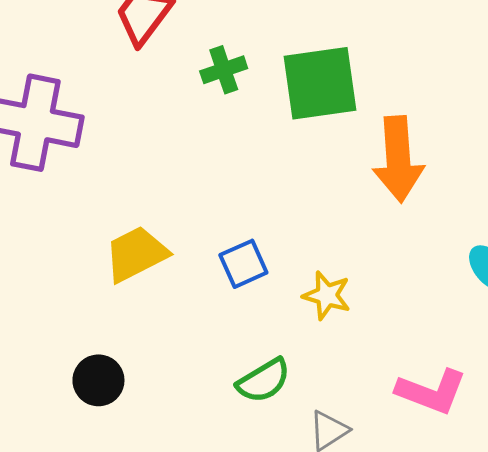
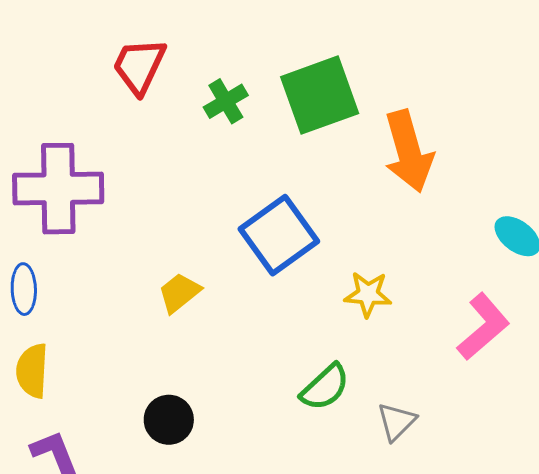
yellow trapezoid: (136, 254) -> (179, 293), size x0.7
blue square: (243, 264) -> (279, 235), moved, size x1.6
pink L-shape: (431, 392) -> (483, 327), moved, turned -50

